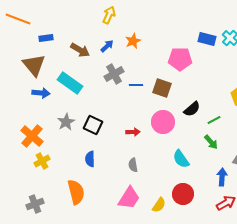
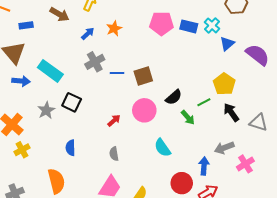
brown arrow: (80, 50) -> (59, 14), moved
pink pentagon: (180, 59) -> (161, 23), moved
brown square: (162, 88) -> (143, 76), turned -36
green line: (214, 120) -> (204, 102), moved
black square: (93, 125) -> (72, 102), moved
red arrow: (133, 132) -> (114, 120), turned -40
green arrow: (211, 142) -> (188, 117), moved
red circle: (183, 194) -> (182, 183), moved

